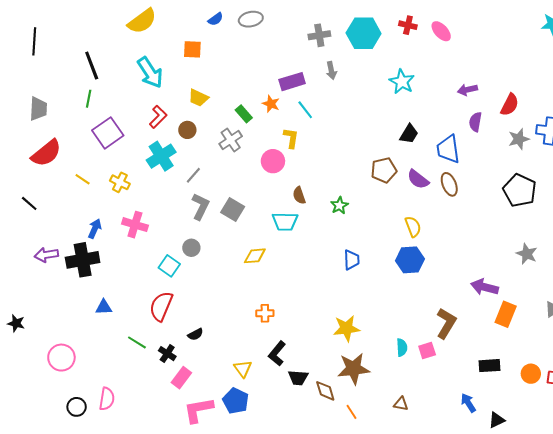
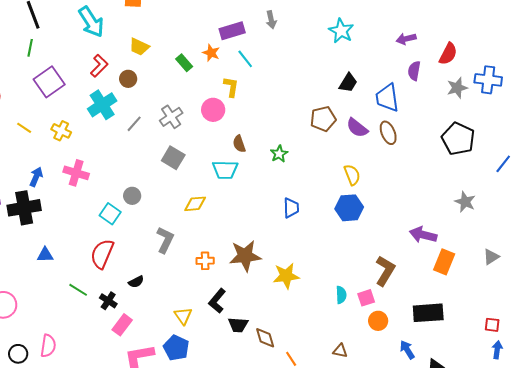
gray cross: (231, 140) -> (171, 117), moved
gray L-shape: (200, 206) -> (165, 240), moved
black rectangle: (490, 366) -> (428, 313), size x1.4
brown star: (354, 369) -> (245, 256), moved
orange circle: (531, 374) -> (378, 321), moved

